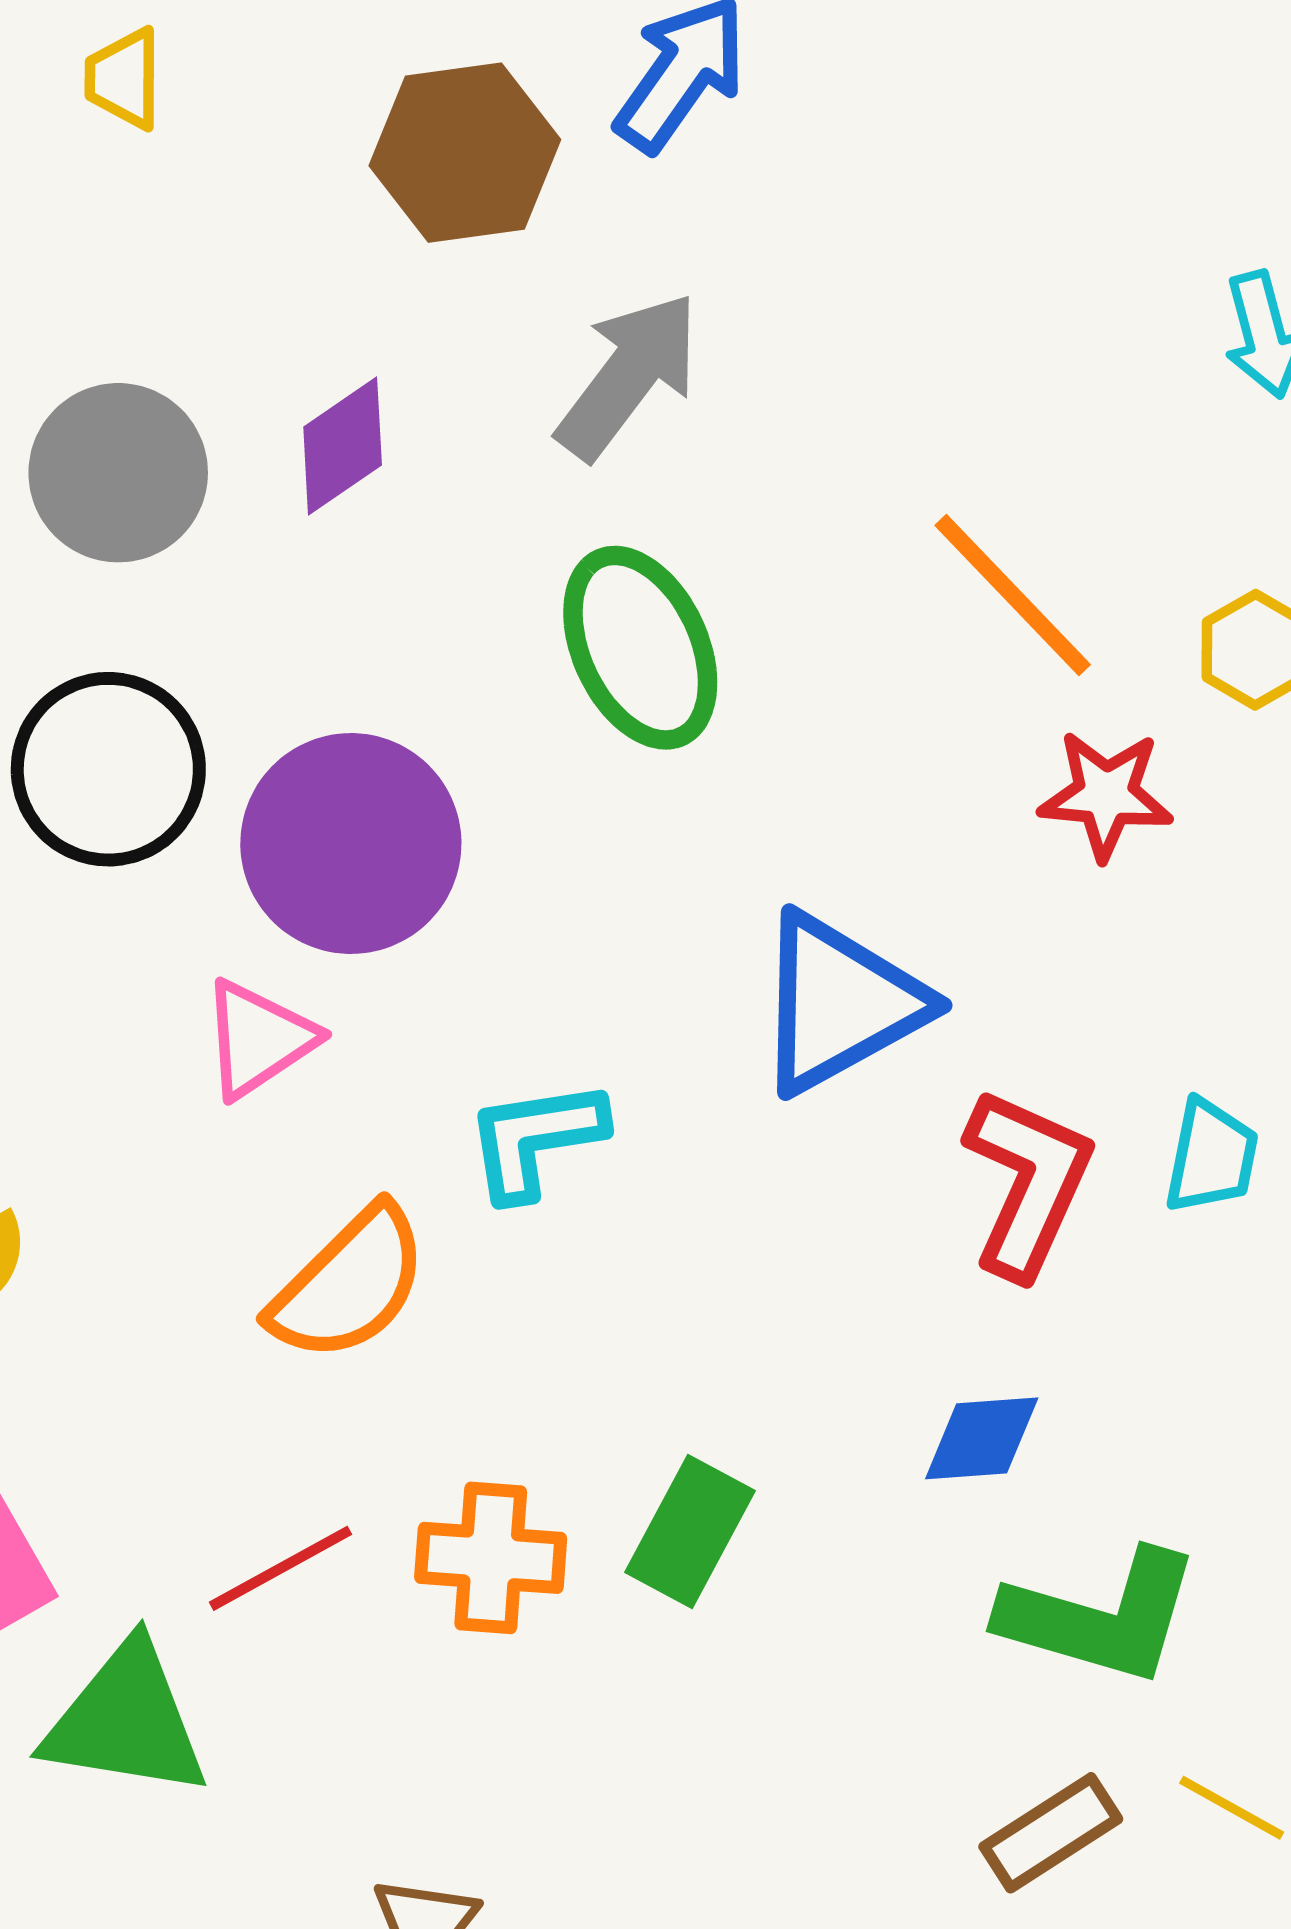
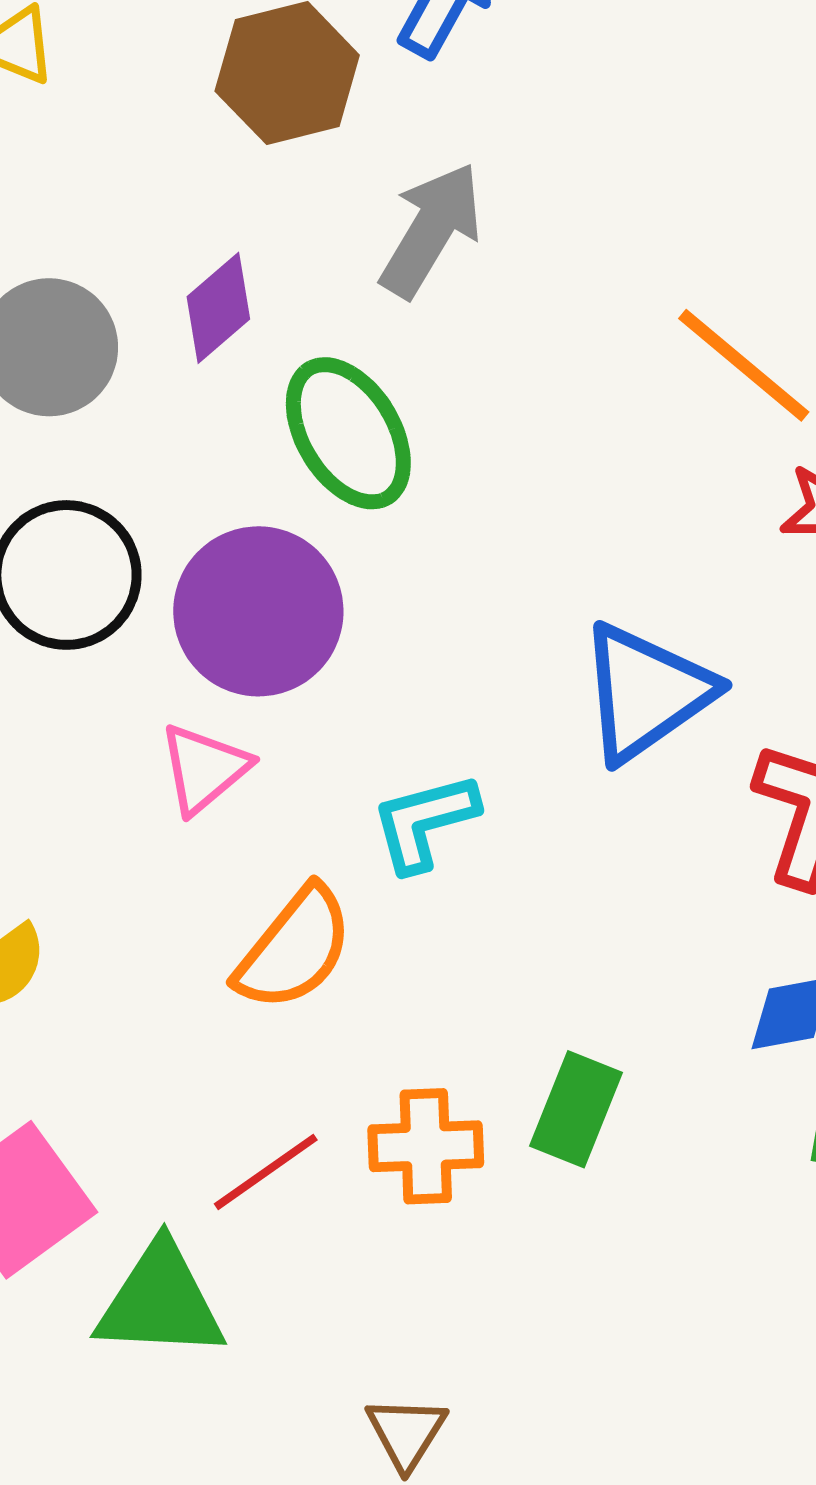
green ellipse: (640, 648) -> (348, 433), moved

